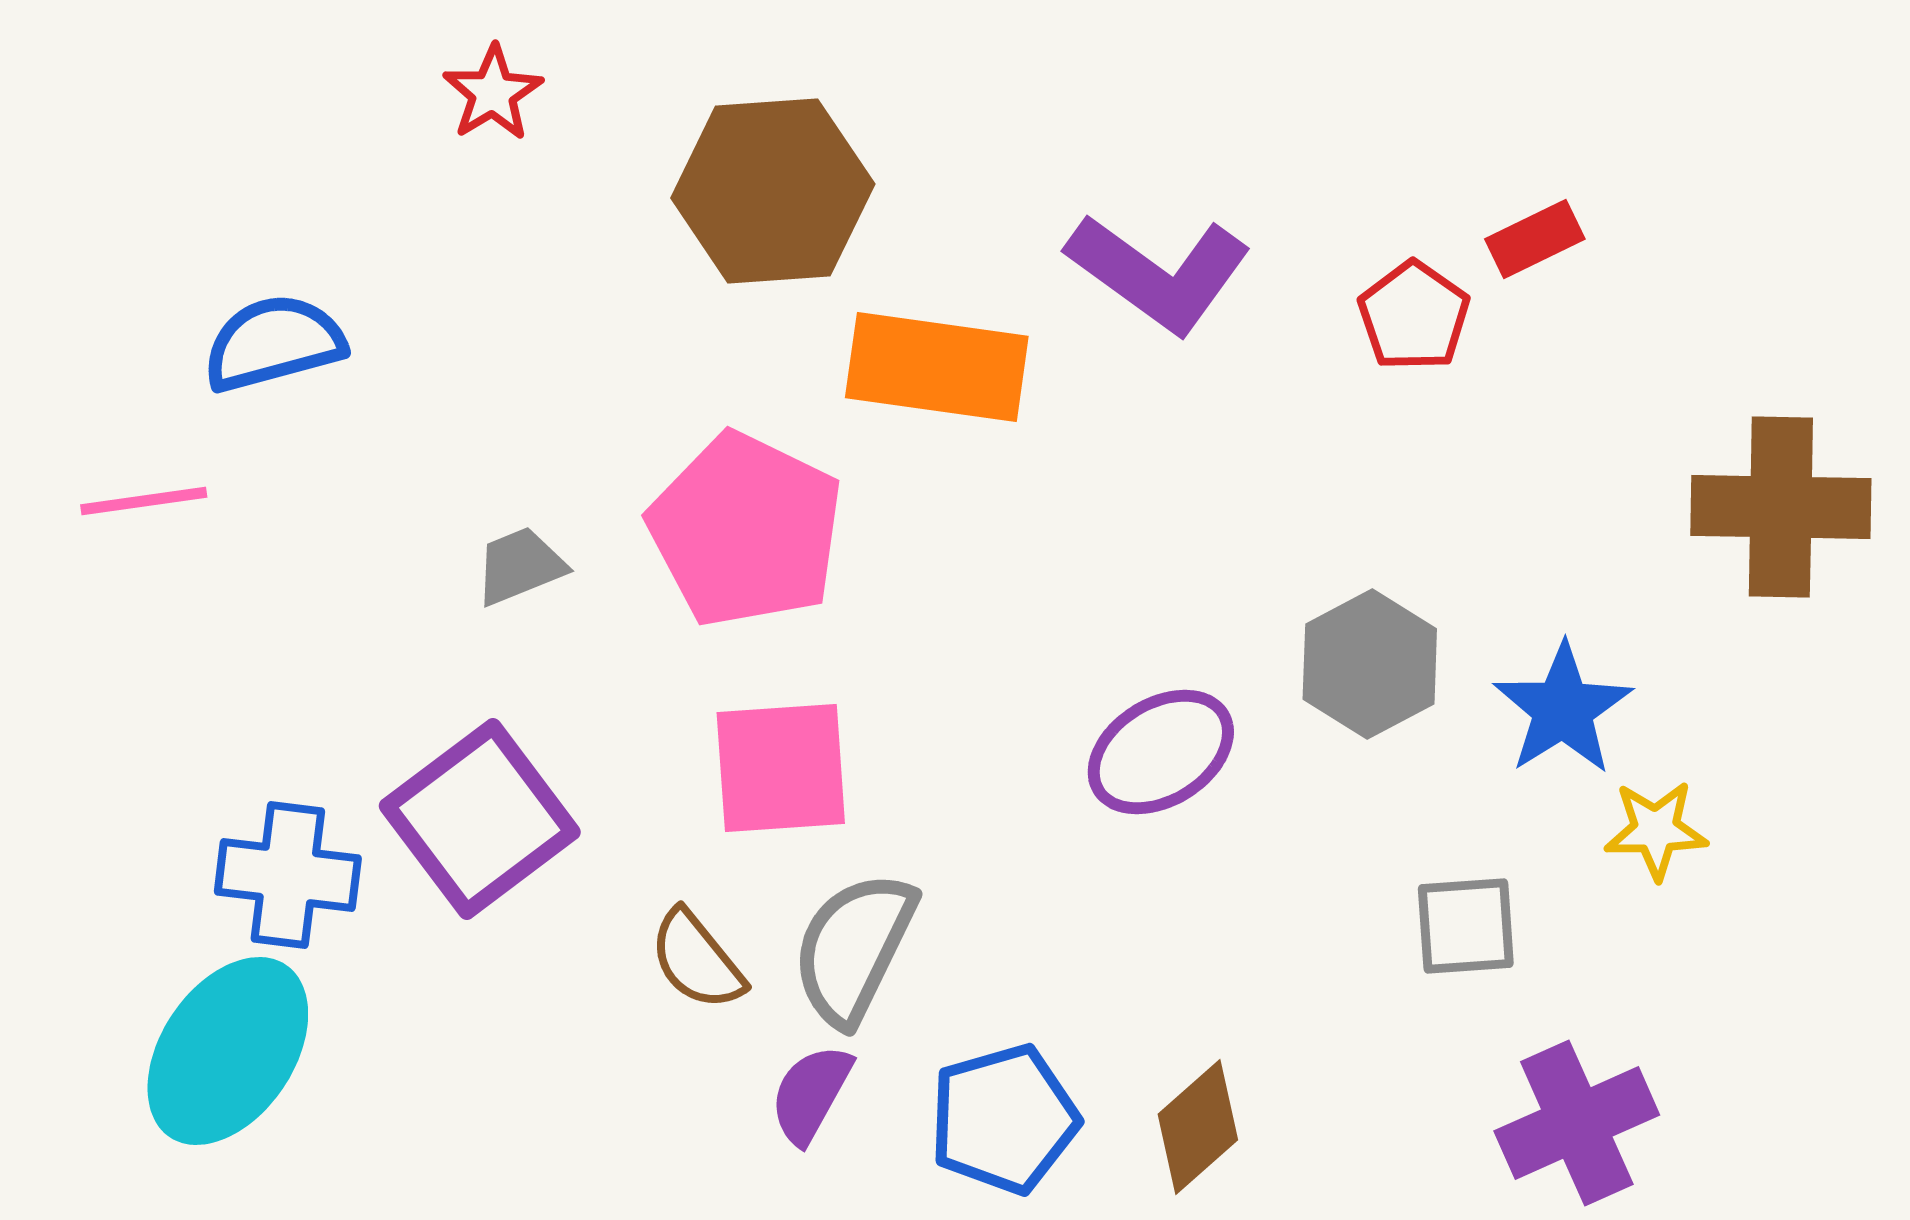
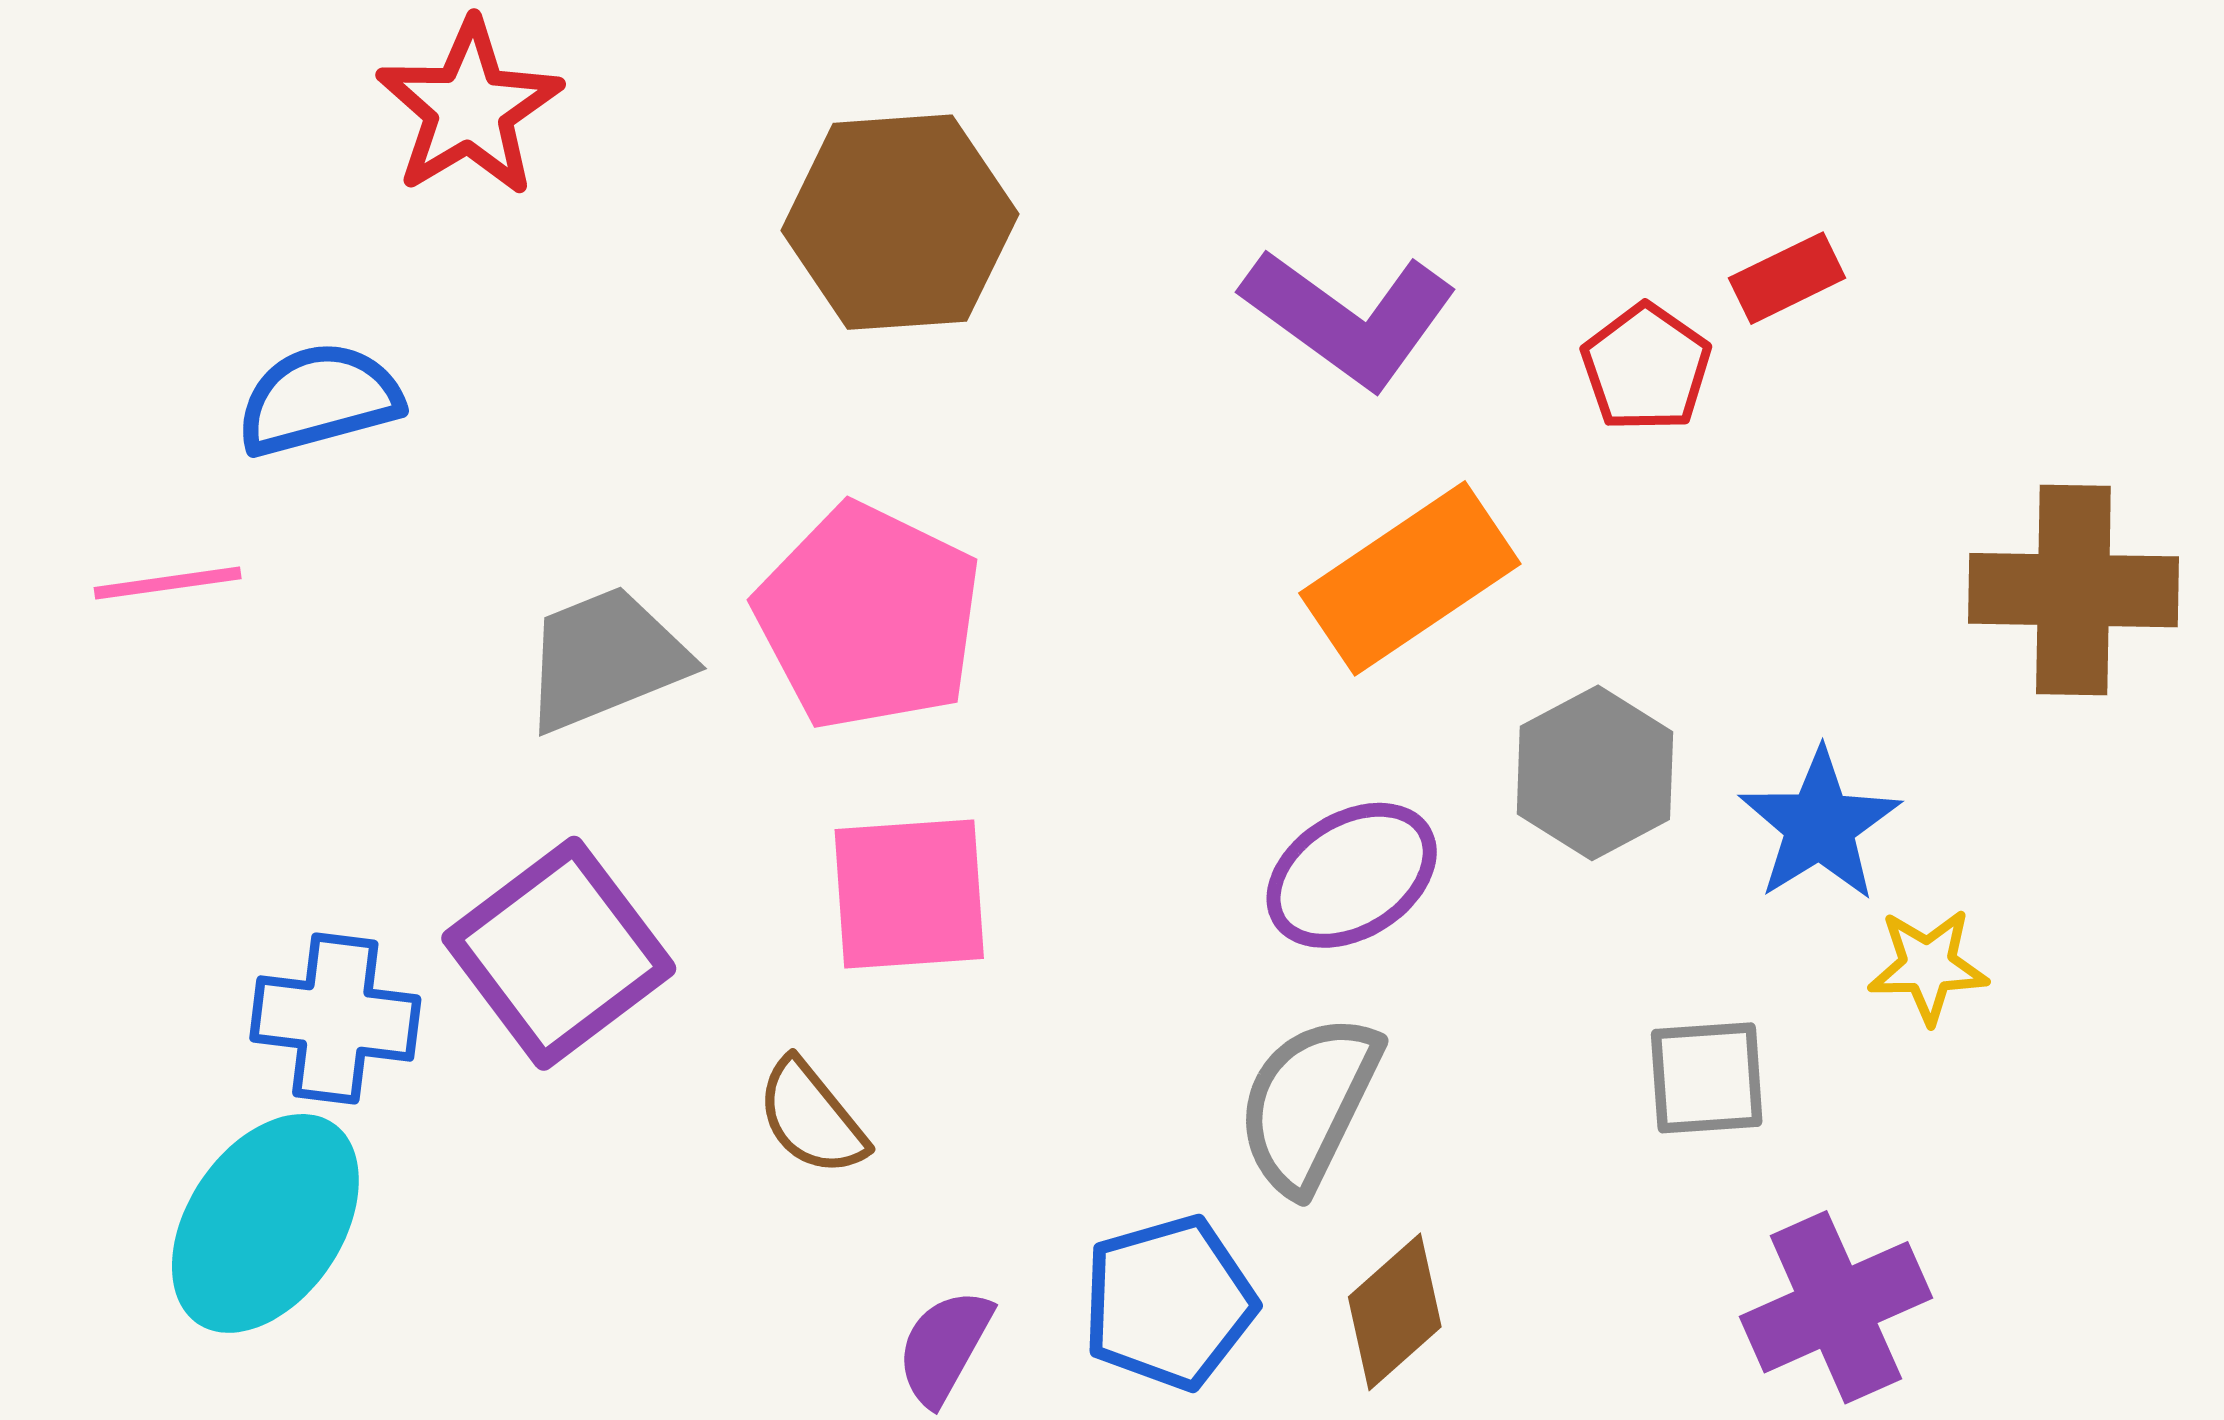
red star: (493, 93) -> (469, 108), moved, size x1.6
orange rectangle: (937, 367) -> (1410, 578), moved, turned -42
gray trapezoid: (520, 566) -> (605, 659), size x1.6
gray semicircle: (854, 948) -> (1309, 1103), moved
purple semicircle: (811, 1094) -> (944, 1347), moved

